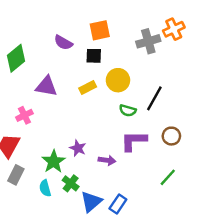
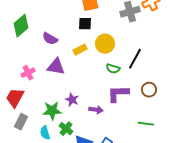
purple semicircle: (63, 43) -> (50, 39), moved
purple triangle: (46, 86) -> (56, 67), moved
green star: (54, 162) -> (52, 111), turned 30
green line: (168, 177) -> (146, 124), turned 56

